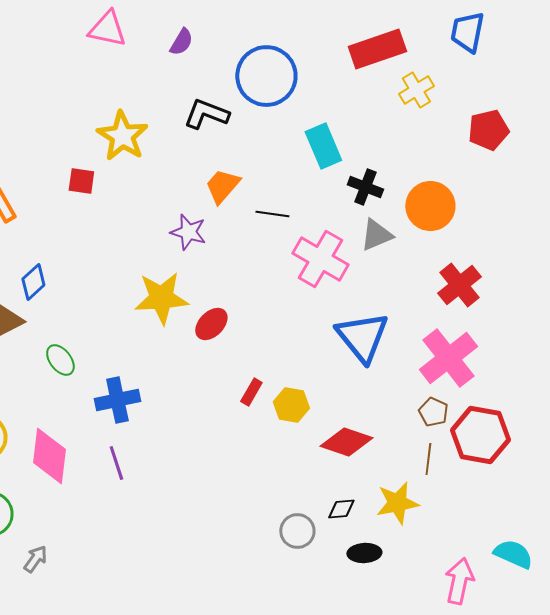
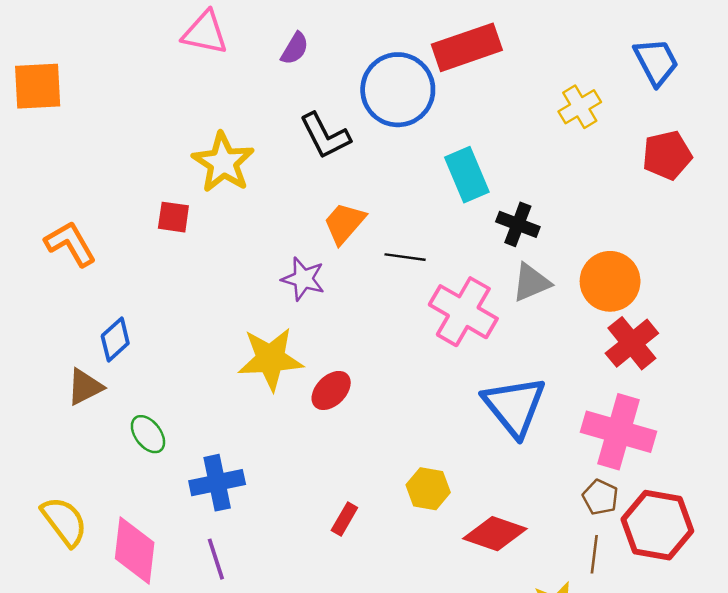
blue trapezoid: (467, 32) -> (656, 62), moved, turned 141
red rectangle: (377, 49) -> (467, 47), moved
black L-shape: (206, 114) -> (325, 136), turned -138
orange circle: (430, 206) -> (610, 281), moved
pink cross: (448, 358) -> (619, 432), turned -36
red rectangle: (251, 392) -> (344, 519), moved

